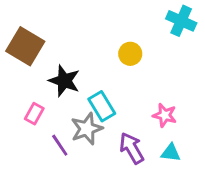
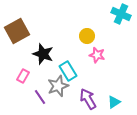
brown square: (25, 46) -> (17, 31), turned 30
pink star: (165, 115) -> (97, 55), moved
cyan triangle: (171, 153) -> (114, 102), turned -40

